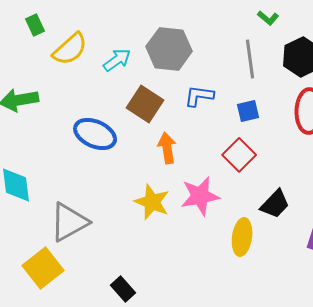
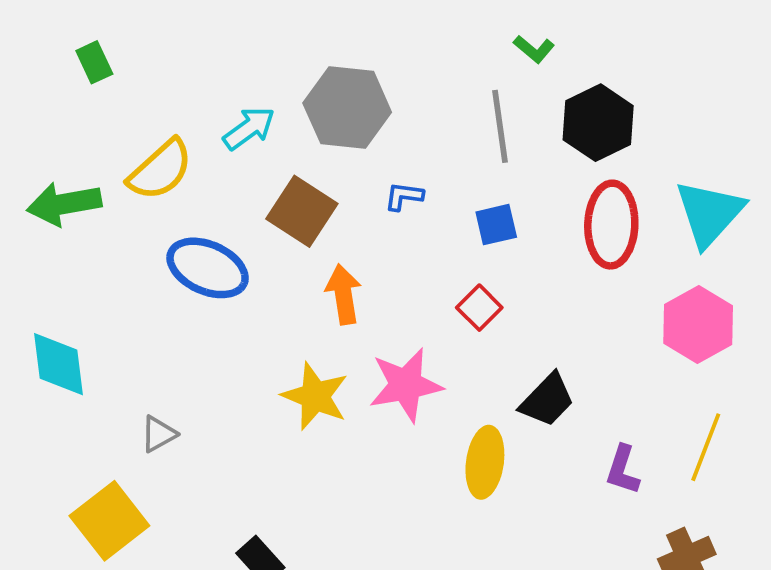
yellow semicircle: (70, 49) -> (160, 170), moved
blue L-shape: (199, 96) -> (404, 196), size x0.7
red square: (239, 155) -> (479, 308), size x0.7
gray triangle: (69, 222) -> (158, 434), size x0.5

